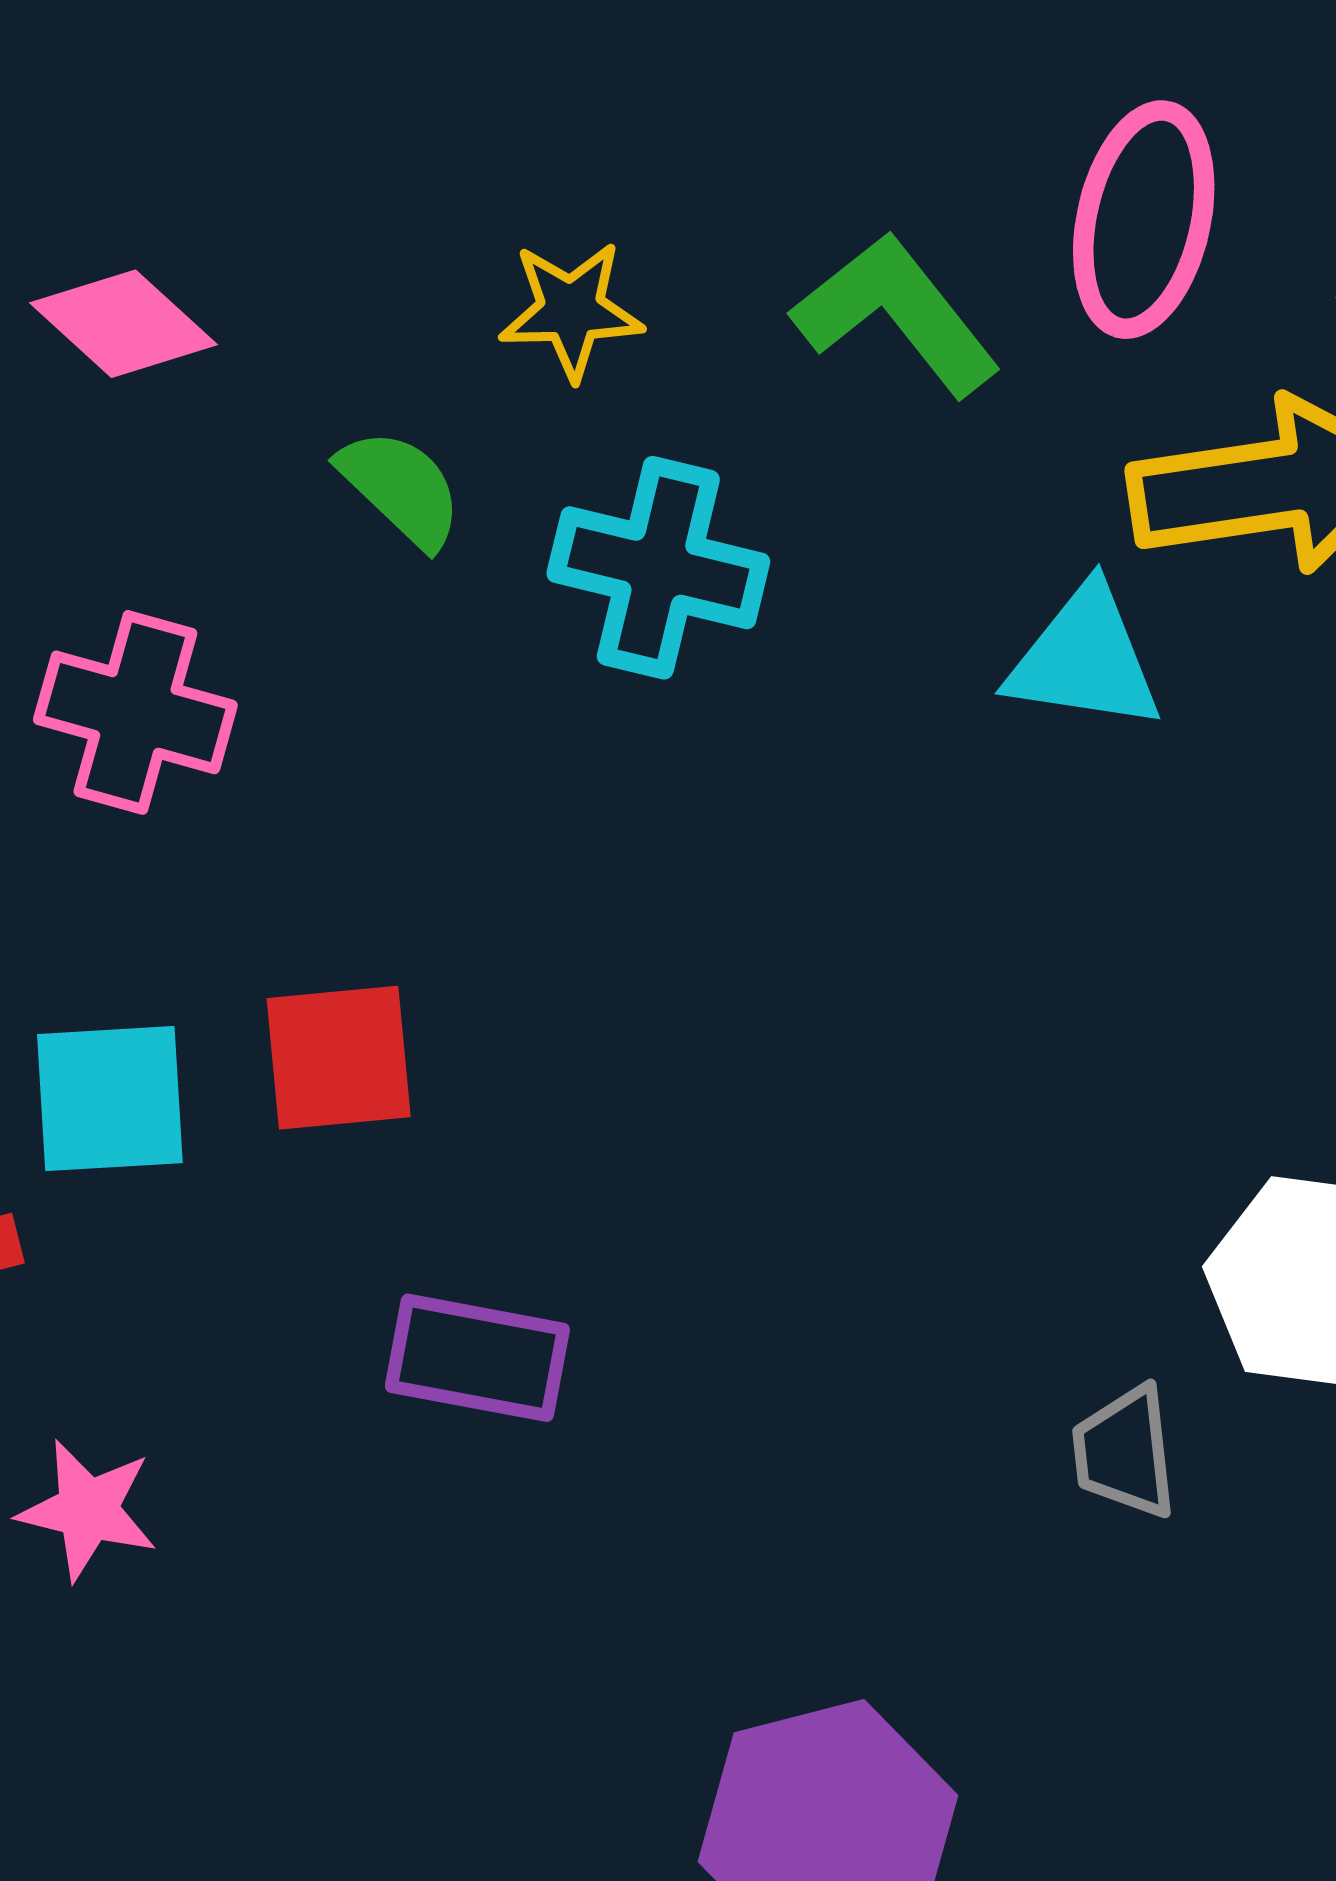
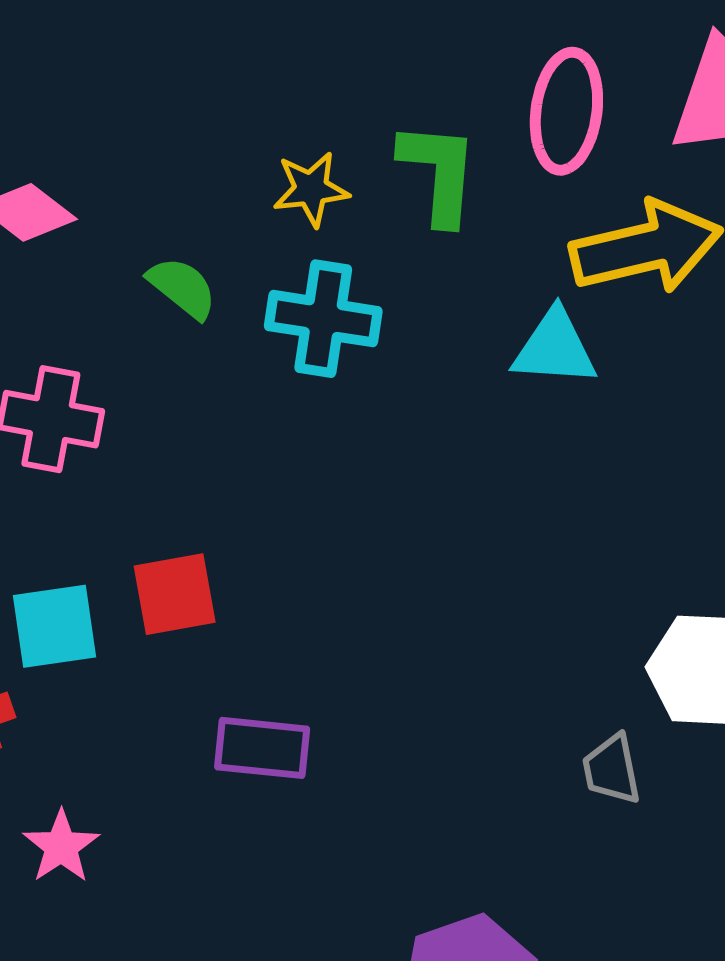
yellow star: (571, 310) -> (311, 189), moved
green L-shape: (896, 314) -> (439, 173), turned 48
pink star: (88, 1510) -> (61, 846), turned 30

